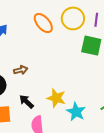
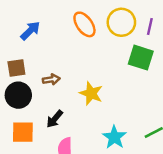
yellow star: (56, 98) -> (91, 93), moved
black arrow: (26, 102) -> (55, 119), turned -98

